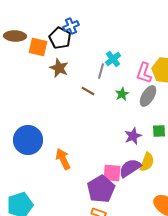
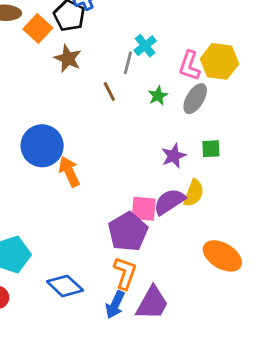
orange square: (38, 47) -> (38, 28), turned 30
brown line: (88, 91) -> (109, 91), turned 32
blue circle: (28, 140) -> (42, 146), moved
orange arrow: (63, 159) -> (69, 172), moved

